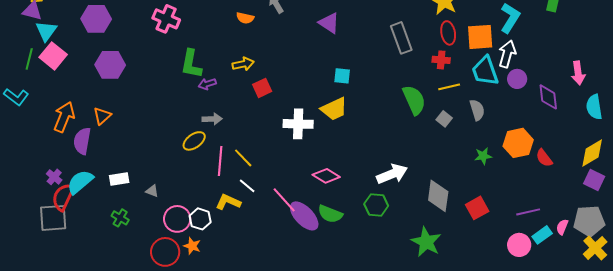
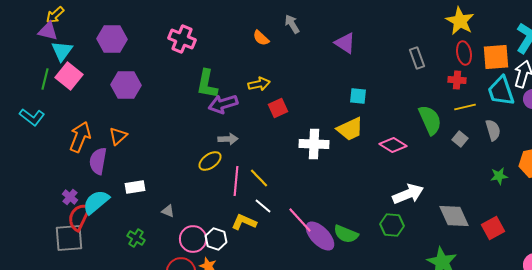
orange semicircle: (245, 18) -> (261, 38), turned 30
gray rectangle: (401, 38) -> (417, 58), size x0.7
purple arrow: (207, 84) -> (223, 104), size x1.6
pink diamond: (326, 176) -> (393, 145), moved
white rectangle: (119, 179) -> (135, 187), moved
gray diamond: (438, 196) -> (454, 216), turned -32

